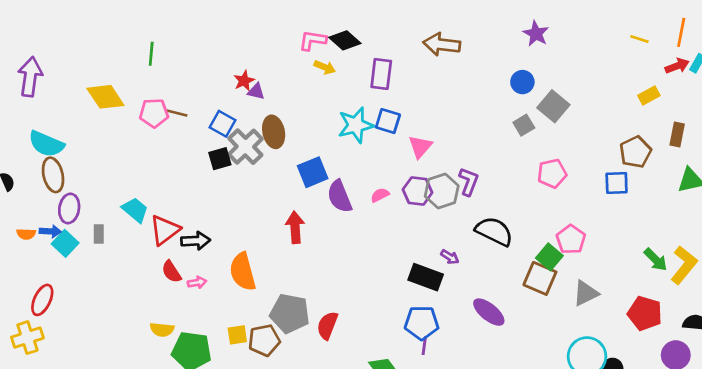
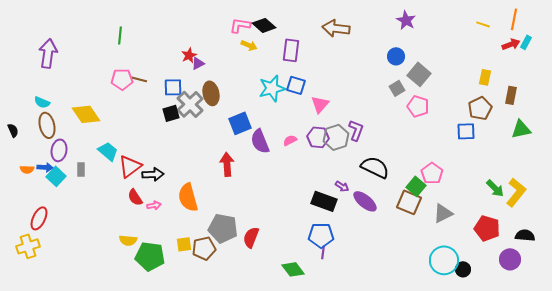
purple arrow: (30, 77) -> (48, 53), moved
purple triangle: (256, 91) -> (198, 63), turned -40
yellow rectangle: (649, 96) -> (485, 77), moved, turned -49
yellow diamond: (105, 97) -> (86, 114), moved
blue square: (222, 124) -> (173, 87), turned -30
cyan semicircle: (46, 144) -> (42, 102), size x0.6
pink pentagon: (552, 174) -> (418, 106), moved, turned 30
purple ellipse: (489, 312) -> (365, 201), moved

